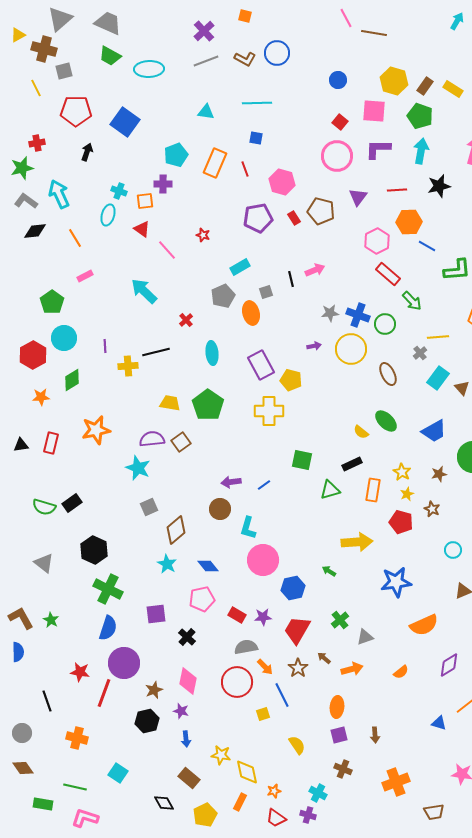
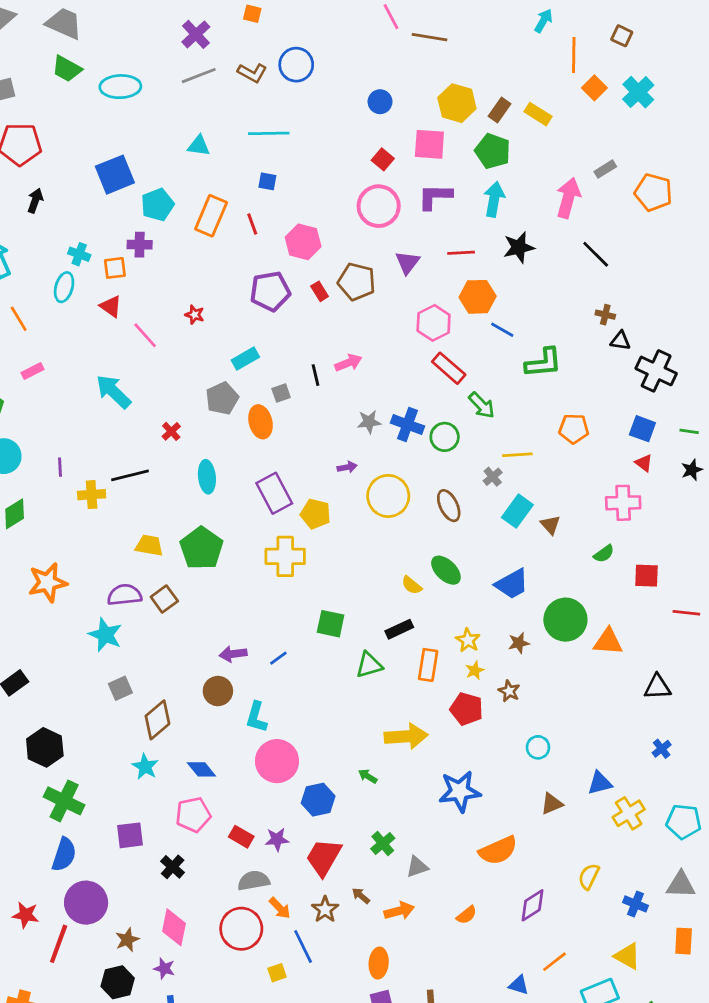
blue square: (125, 122) -> (115, 175), moved, turned 32
yellow circle: (351, 349) -> (388, 496), moved

